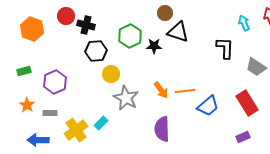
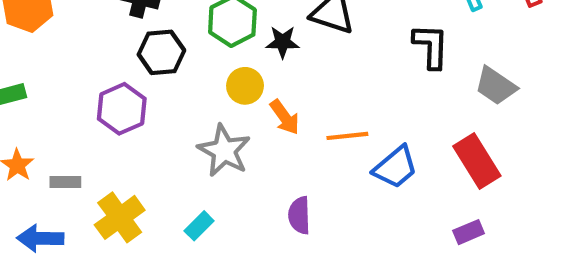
yellow circle: (111, 74) -> (245, 86), moved
purple hexagon: (55, 82) -> (122, 109), moved
orange arrow: (161, 90) -> (285, 117), moved
cyan rectangle: (101, 123) -> (199, 226), moved
purple semicircle: (162, 129) -> (299, 215), size x0.7

